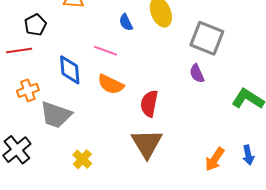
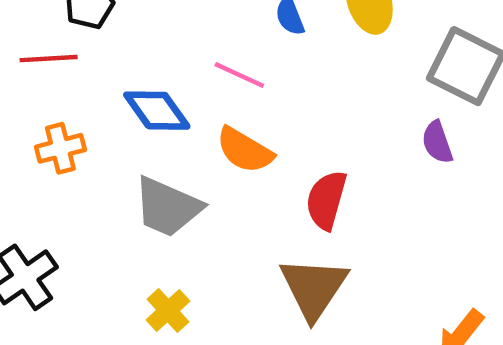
blue diamond: (70, 70) -> (157, 111), turned -36
gray trapezoid: (56, 115) -> (168, 207), moved

